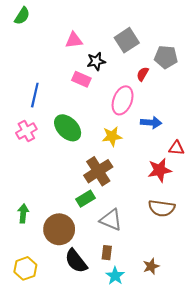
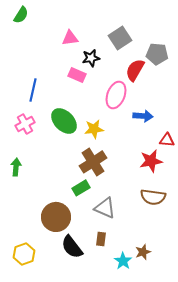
red semicircle: (143, 74) -> (135, 70), size x1.6
yellow star: (112, 136) -> (94, 129), moved
green arrow: (23, 213) -> (16, 167), moved
cyan star: (115, 276) -> (123, 261), moved

